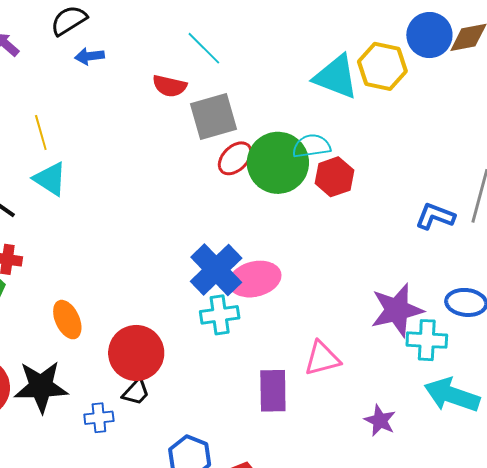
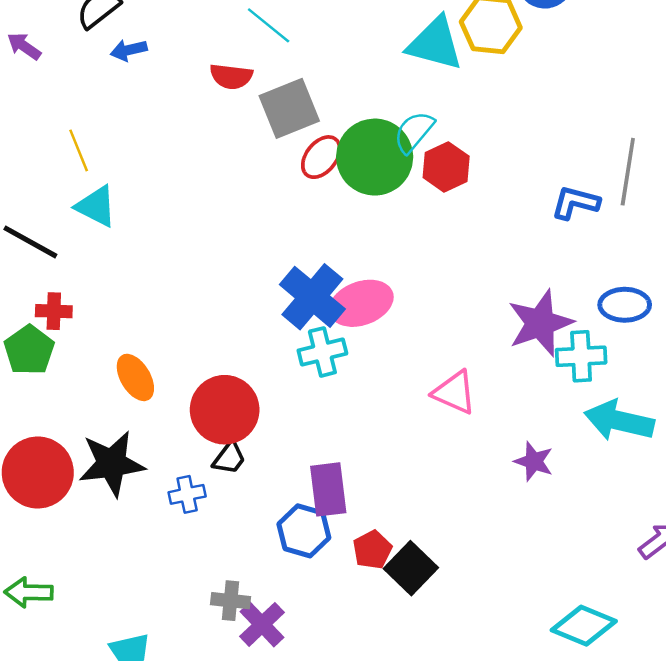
cyan semicircle: (312, 146) -> (414, 132), turned -36
pink triangle: (322, 358) -> (454, 392), turned 45
purple rectangle: (273, 391) -> (328, 489), moved

